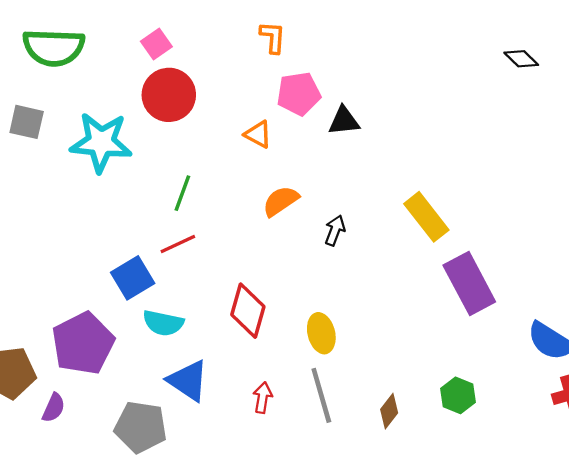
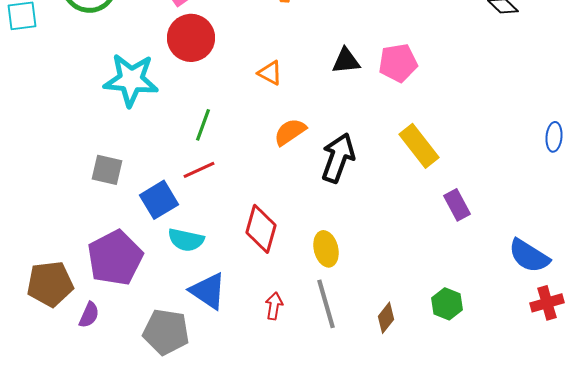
pink pentagon: (299, 94) -> (398, 63), moved
gray square: (27, 122) -> (107, 170), moved
black arrow: (335, 230) -> (338, 158), size x1.8
purple rectangle: (469, 284) -> (457, 205), size x0.6

